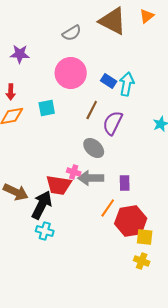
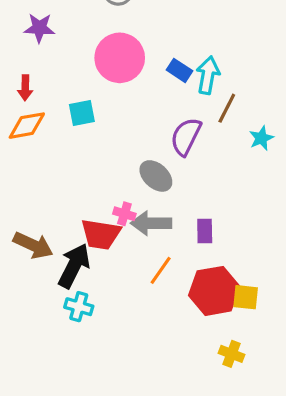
brown line: (92, 110) -> (227, 108), moved
orange line: (108, 208) -> (161, 270), moved
yellow square: (145, 237) -> (246, 297), moved

